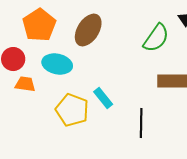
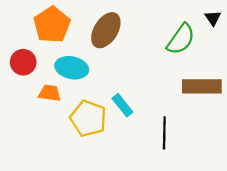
orange trapezoid: (25, 84) -> (50, 93), moved

